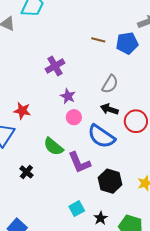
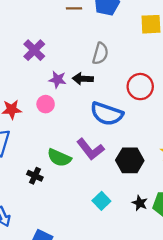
black arrow: (109, 109) -> (83, 79), moved
pink circle: (74, 117) -> (46, 104), moved
green semicircle: (53, 147) -> (59, 158), moved
black star: (101, 218) -> (140, 203), moved

